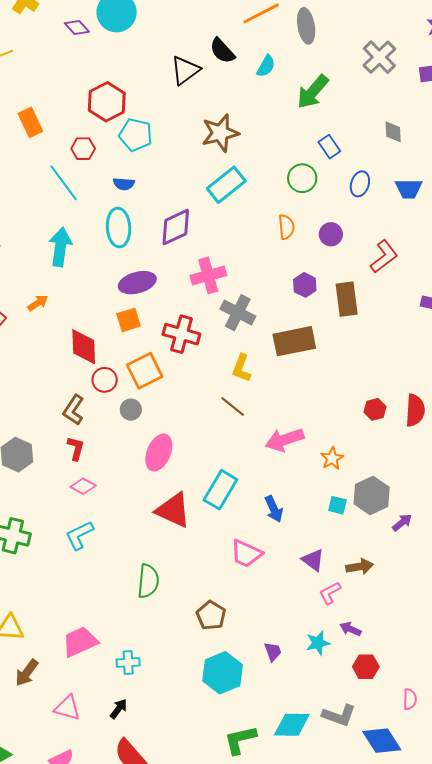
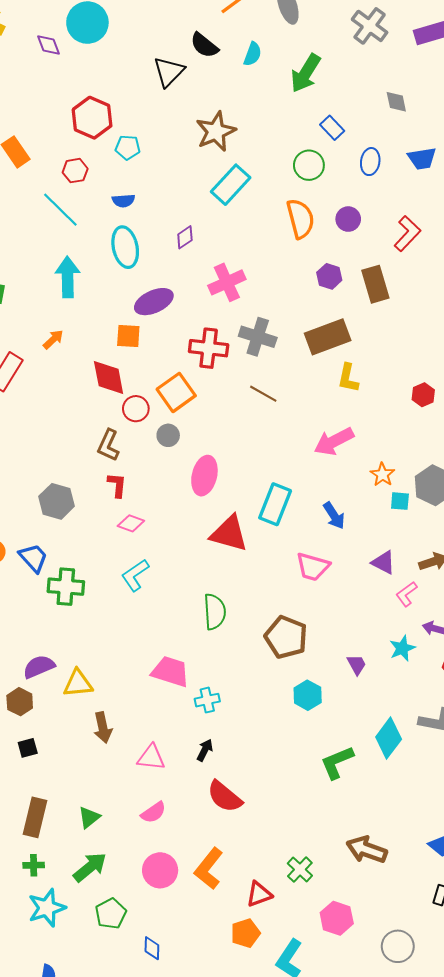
purple diamond: (77, 27) -> (48, 45), turned 30
cyan pentagon: (136, 135) -> (128, 147), size x0.7
purple diamond: (176, 227) -> (185, 237), size x0.6
orange semicircle: (286, 227) -> (300, 219), size x1.5
gray cross: (238, 313) -> (258, 337), moved
orange square: (129, 320) -> (128, 336), moved, turned 30
yellow L-shape: (241, 368) -> (348, 378), moved
brown line: (233, 406) -> (263, 394), moved
orange star: (332, 458) -> (382, 475), moved
brown pentagon: (211, 615) -> (286, 637), size x1.4
pink trapezoid: (80, 642) -> (171, 672), moved, turned 51
brown arrow: (27, 673) -> (103, 728), turned -40
cyan hexagon: (223, 673) -> (308, 695), size x0.7
cyan diamond: (292, 725) -> (389, 738), turned -45

